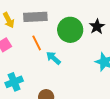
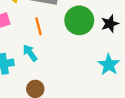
cyan arrow: (53, 58) -> (30, 53), moved

